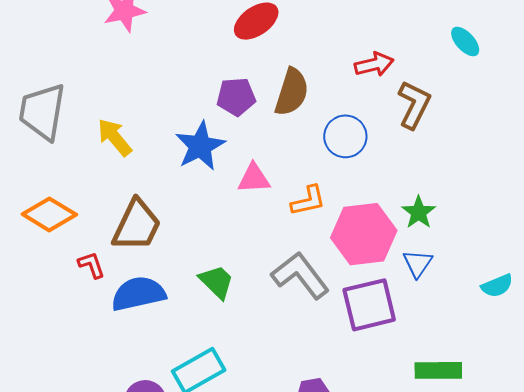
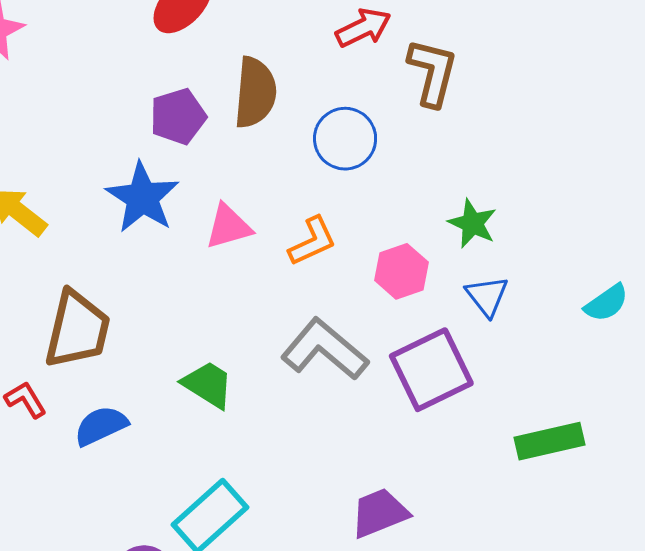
pink hexagon: (364, 234) -> (402, 271), size x0.6
blue semicircle: (138, 294) -> (101, 426), size x0.7

